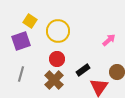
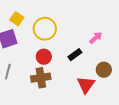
black rectangle: (83, 70) -> (75, 55), moved
brown cross: (54, 80) -> (41, 78), turned 36

